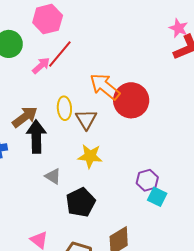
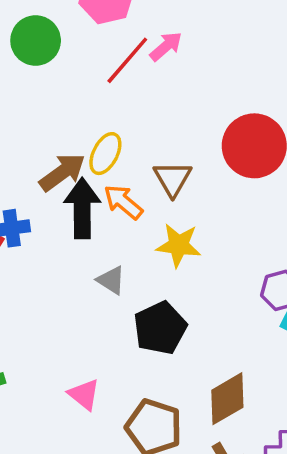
pink arrow: (41, 66) -> (166, 46), moved
orange arrow: (105, 87) -> (123, 202), moved, size x0.7
yellow ellipse: (64, 108) -> (105, 154), moved, turned 30

